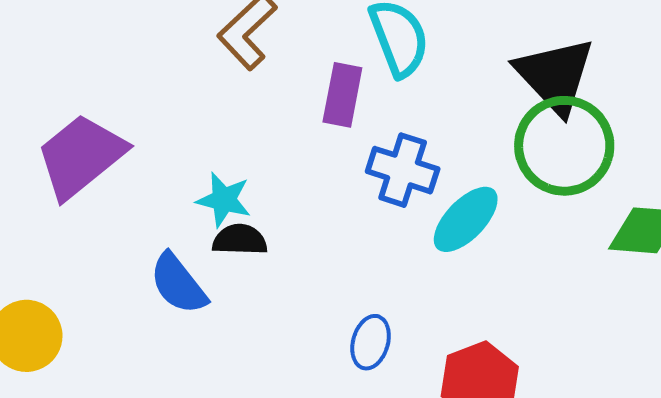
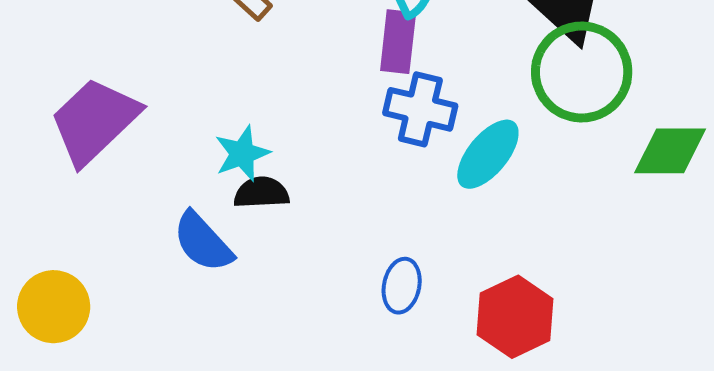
purple rectangle: (342, 95) -> (398, 42), moved
cyan star: (224, 200) -> (242, 154), turned -30

